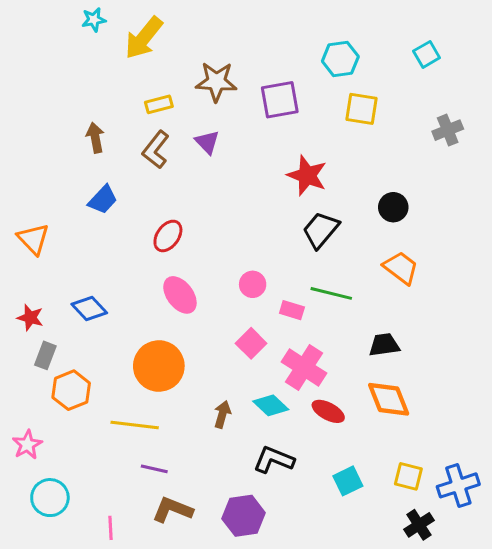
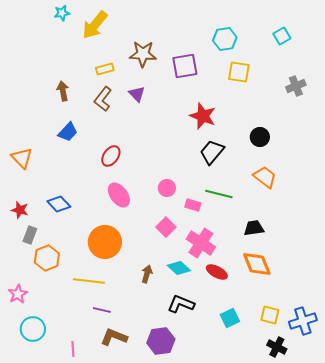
black cross: (419, 525) -> (277, 347), turned -30

